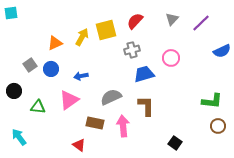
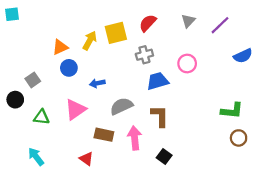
gray square: (30, 65) -> (33, 80), moved
blue circle: (51, 69) -> (69, 68), moved
blue arrow: (81, 76) -> (97, 83), moved
cyan arrow: (19, 137) -> (36, 157), moved
black square: (175, 143) -> (164, 157), moved

